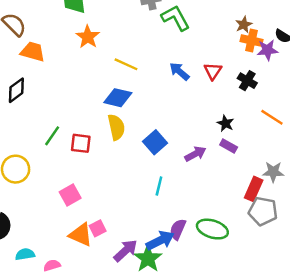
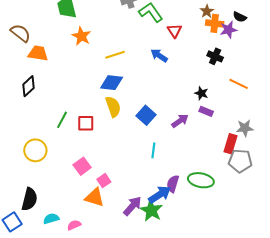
yellow line: (126, 64) -> (115, 55), turned -36
red triangle: (213, 71) -> (174, 31), moved
pink square: (98, 228) -> (104, 181), moved

